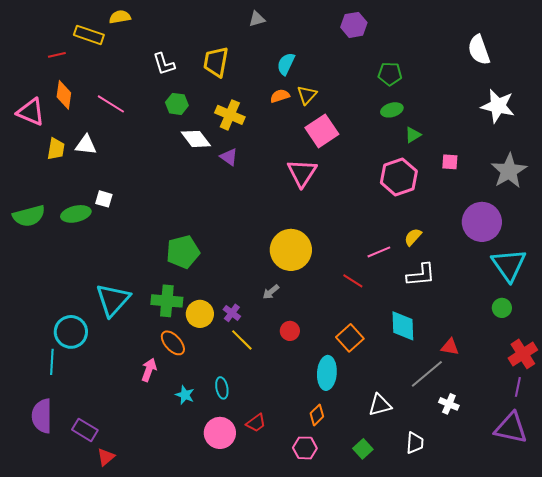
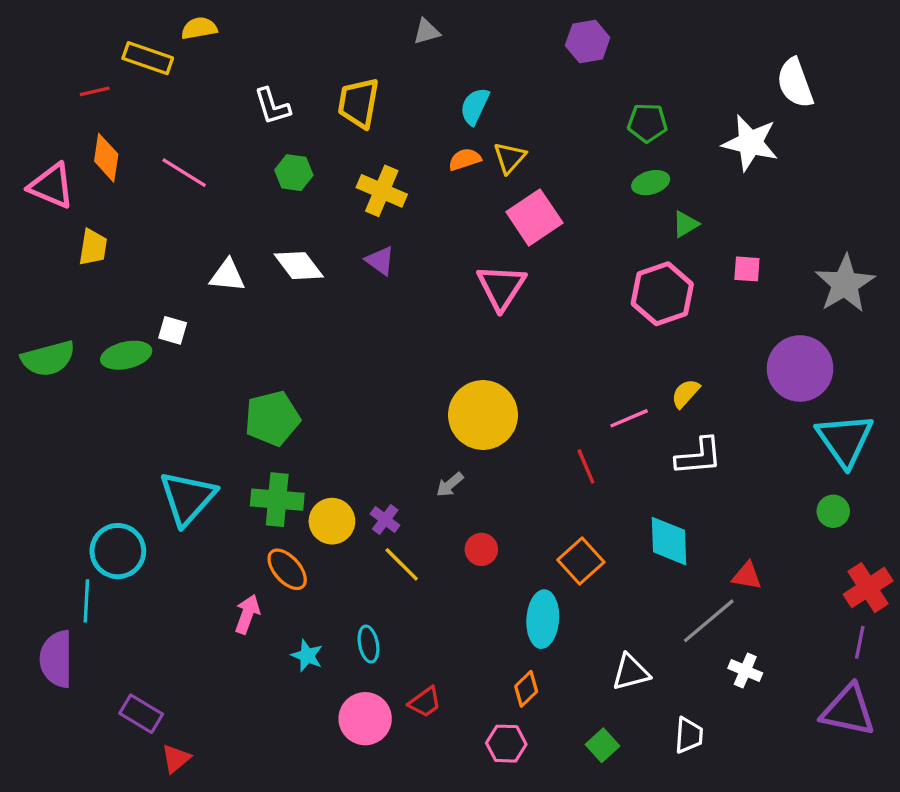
white star: (498, 106) -> (750, 143), moved
white diamond: (196, 139) -> (299, 266), moved
white triangle: (86, 145) -> (227, 276), moved
green pentagon: (183, 252) -> (272, 418), moved
red line: (353, 281) -> (586, 466), turned 35
purple semicircle: (42, 416) -> (56, 659), moved

